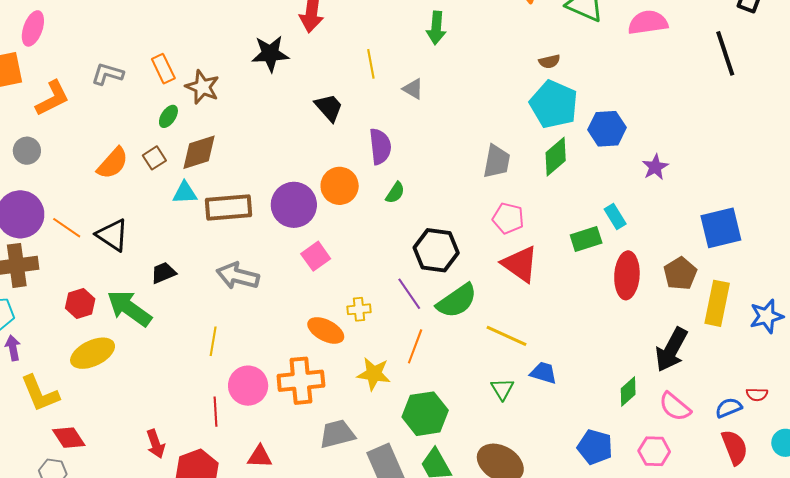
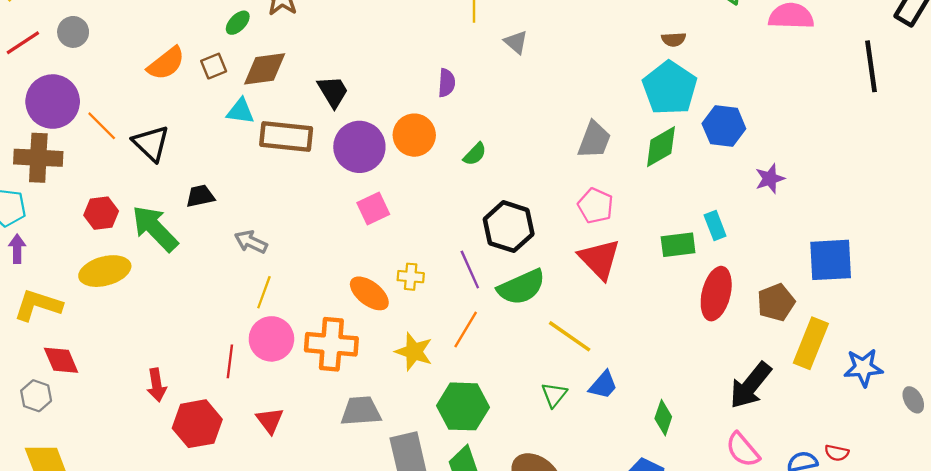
black trapezoid: (329, 108) -> (333, 92), moved
purple semicircle: (380, 146) -> (447, 83), moved, size x0.7
gray arrow: (238, 276) -> (251, 242), moved, size x0.7
yellow line: (213, 341) -> (264, 292), moved
blue trapezoid: (543, 373) -> (603, 385), turned 104
green diamond: (628, 391) -> (663, 418), moved, turned -40
yellow L-shape: (40, 393) -> (38, 305), turned 120
red triangle: (260, 457) -> (270, 420), turned 40

